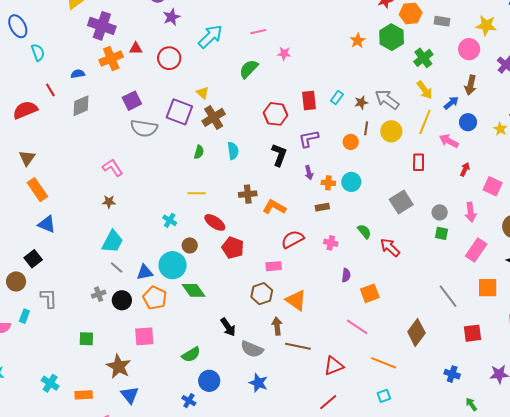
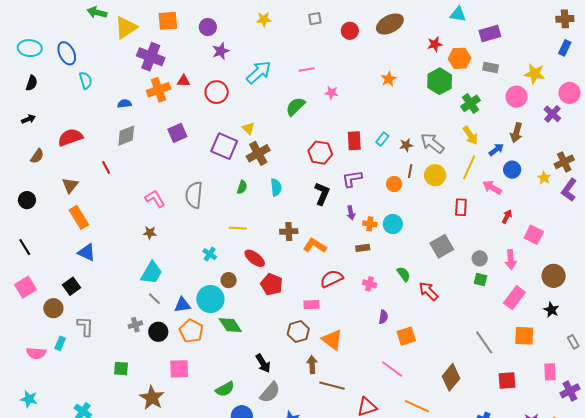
orange star: (358, 41) -> (389, 79), moved
red line: (50, 90) -> (106, 167), moved
gray semicircle: (144, 128) -> (194, 195), moved, turned 84
gray semicircle: (252, 349) -> (270, 392), moved, turned -75

